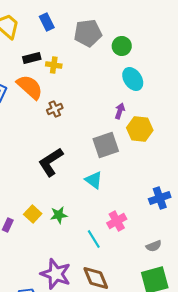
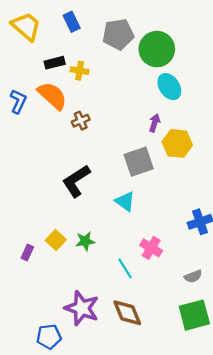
green circle: (122, 46) -> (157, 49), size x1.6
pink cross: (117, 221) -> (151, 248), turned -30

